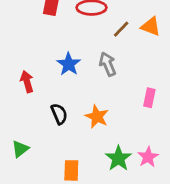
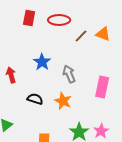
gray arrow: (108, 64) -> (69, 74), moved
pink rectangle: (149, 98) -> (102, 87), size x1.5
black semicircle: (59, 114) -> (35, 99), turned -49

